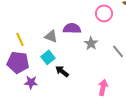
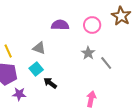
purple semicircle: (72, 28) -> (60, 25), moved
gray star: (91, 43) -> (88, 53), moved

